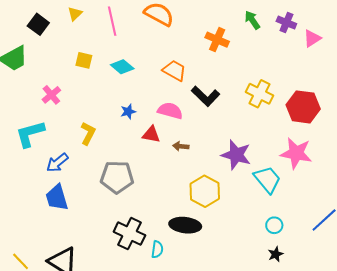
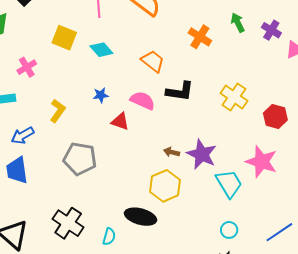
yellow square: (84, 60) -> (64, 38), size x1.4
black L-shape: (206, 96) -> (180, 91), turned -44
red hexagon: (303, 107) -> (275, 117), size x0.7
brown arrow: (181, 146) -> (172, 152), moved
black cross: (129, 234) -> (68, 223), moved

